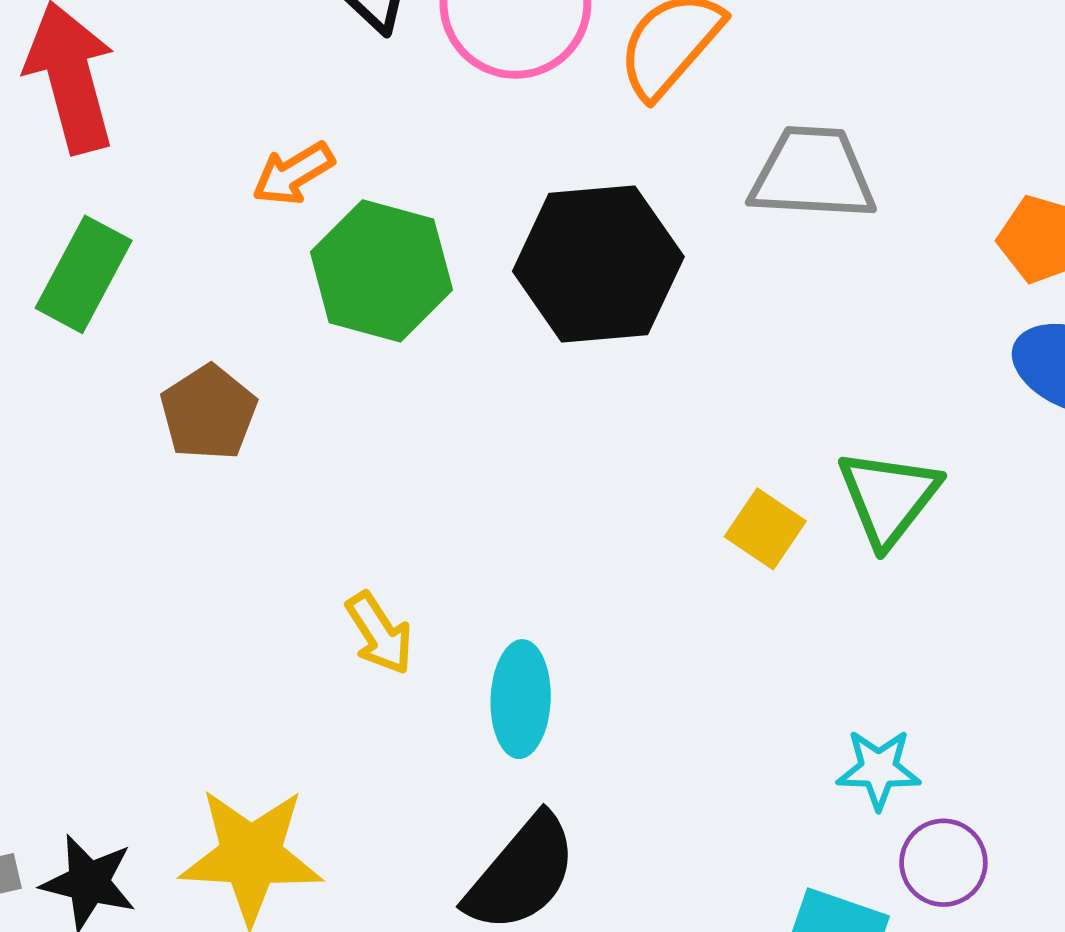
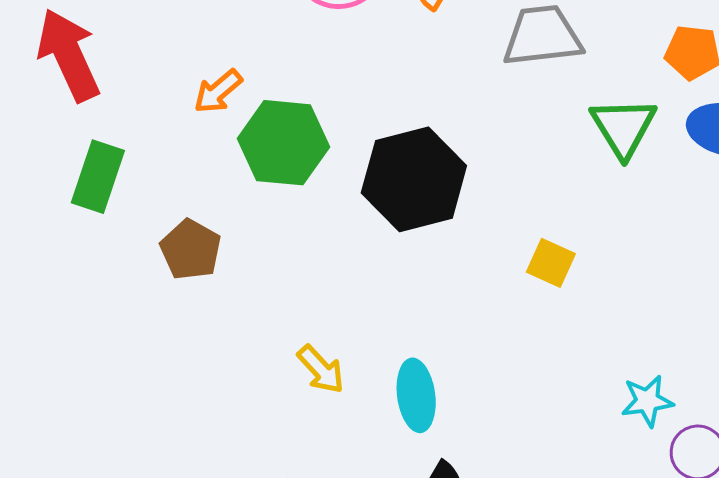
black hexagon: (598, 264) -> (414, 179), moved
green triangle: (889, 498) -> (623, 127), moved

